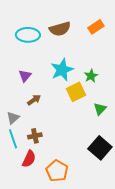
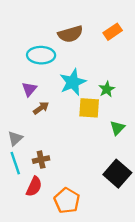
cyan ellipse: (28, 35) -> (41, 55), moved
yellow square: (76, 92) -> (89, 108), turned 30
brown arrow: (34, 100) -> (41, 108), moved

